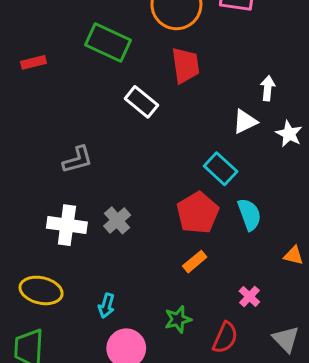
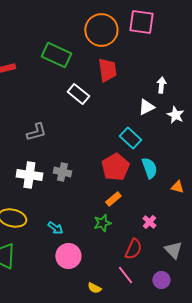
gray cross: (117, 220) -> (62, 172), turned -36
orange triangle: (294, 255) -> (177, 187), moved
cyan arrow: (106, 306) -> (55, 228), turned -70
green star: (178, 319) -> (102, 223), moved

